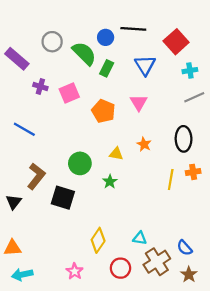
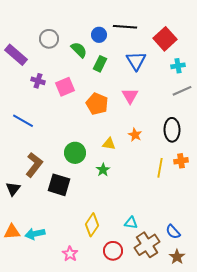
green semicircle: (84, 53) -> (79, 50), size x0.7
cyan arrow: (22, 275) -> (35, 234), moved

